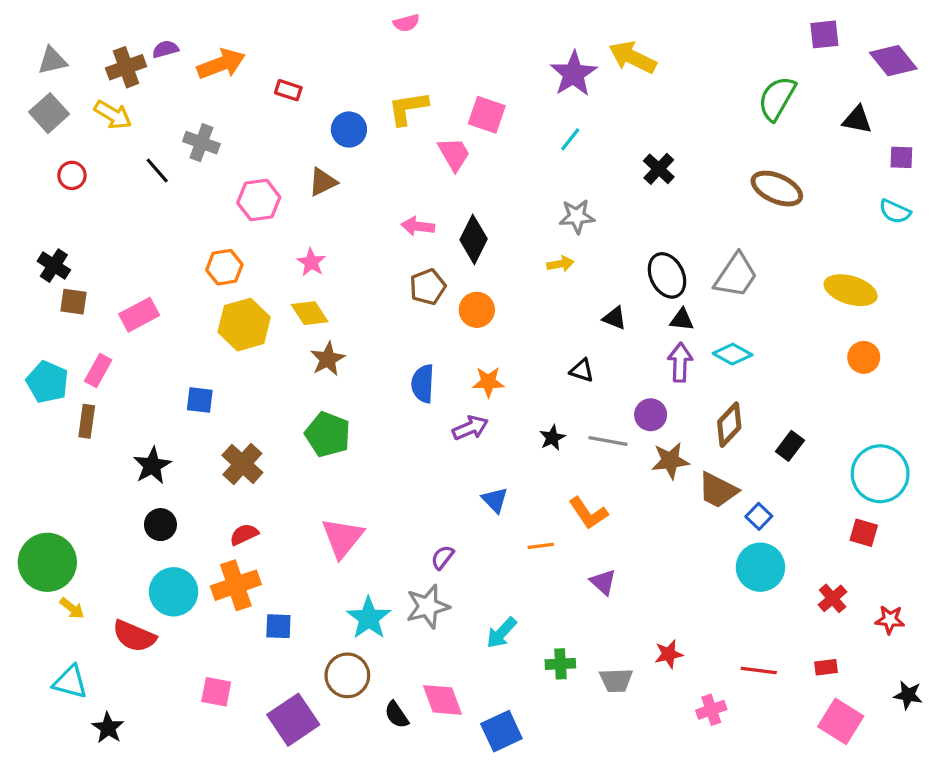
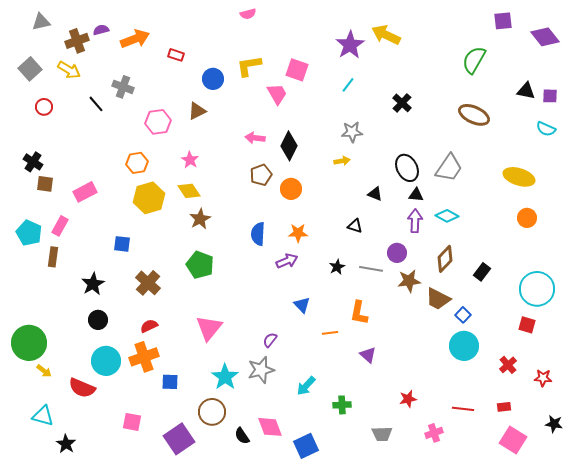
gray triangle: (52, 61) -> (41, 22), moved
black triangle: (857, 120) -> (526, 91), moved
orange L-shape: (588, 513) -> (359, 313), turned 45
gray trapezoid: (616, 680) -> (382, 434), moved

